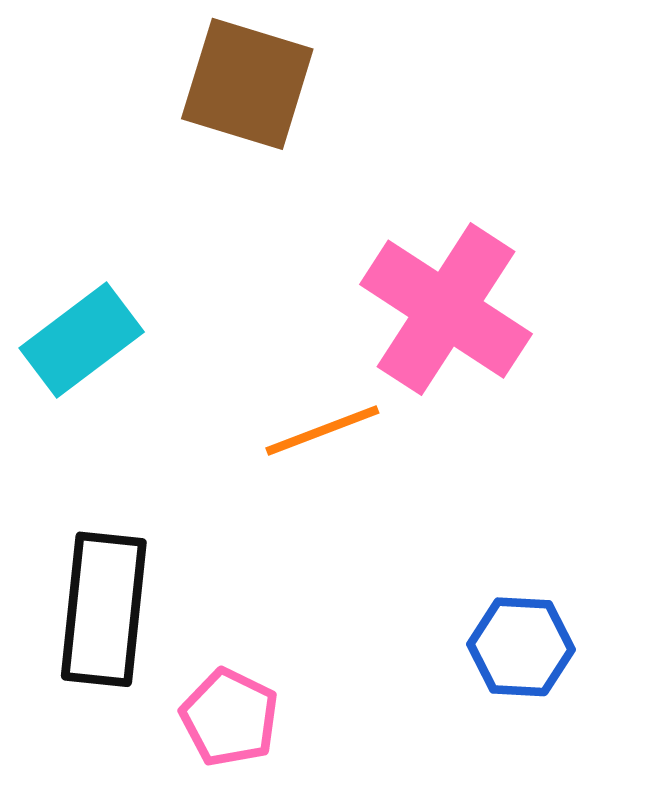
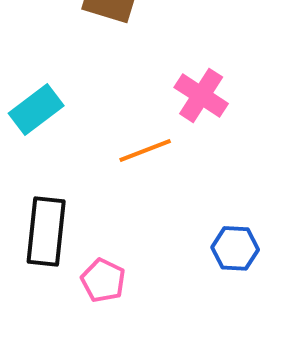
pink cross: (446, 309) -> (201, 95), size x0.7

